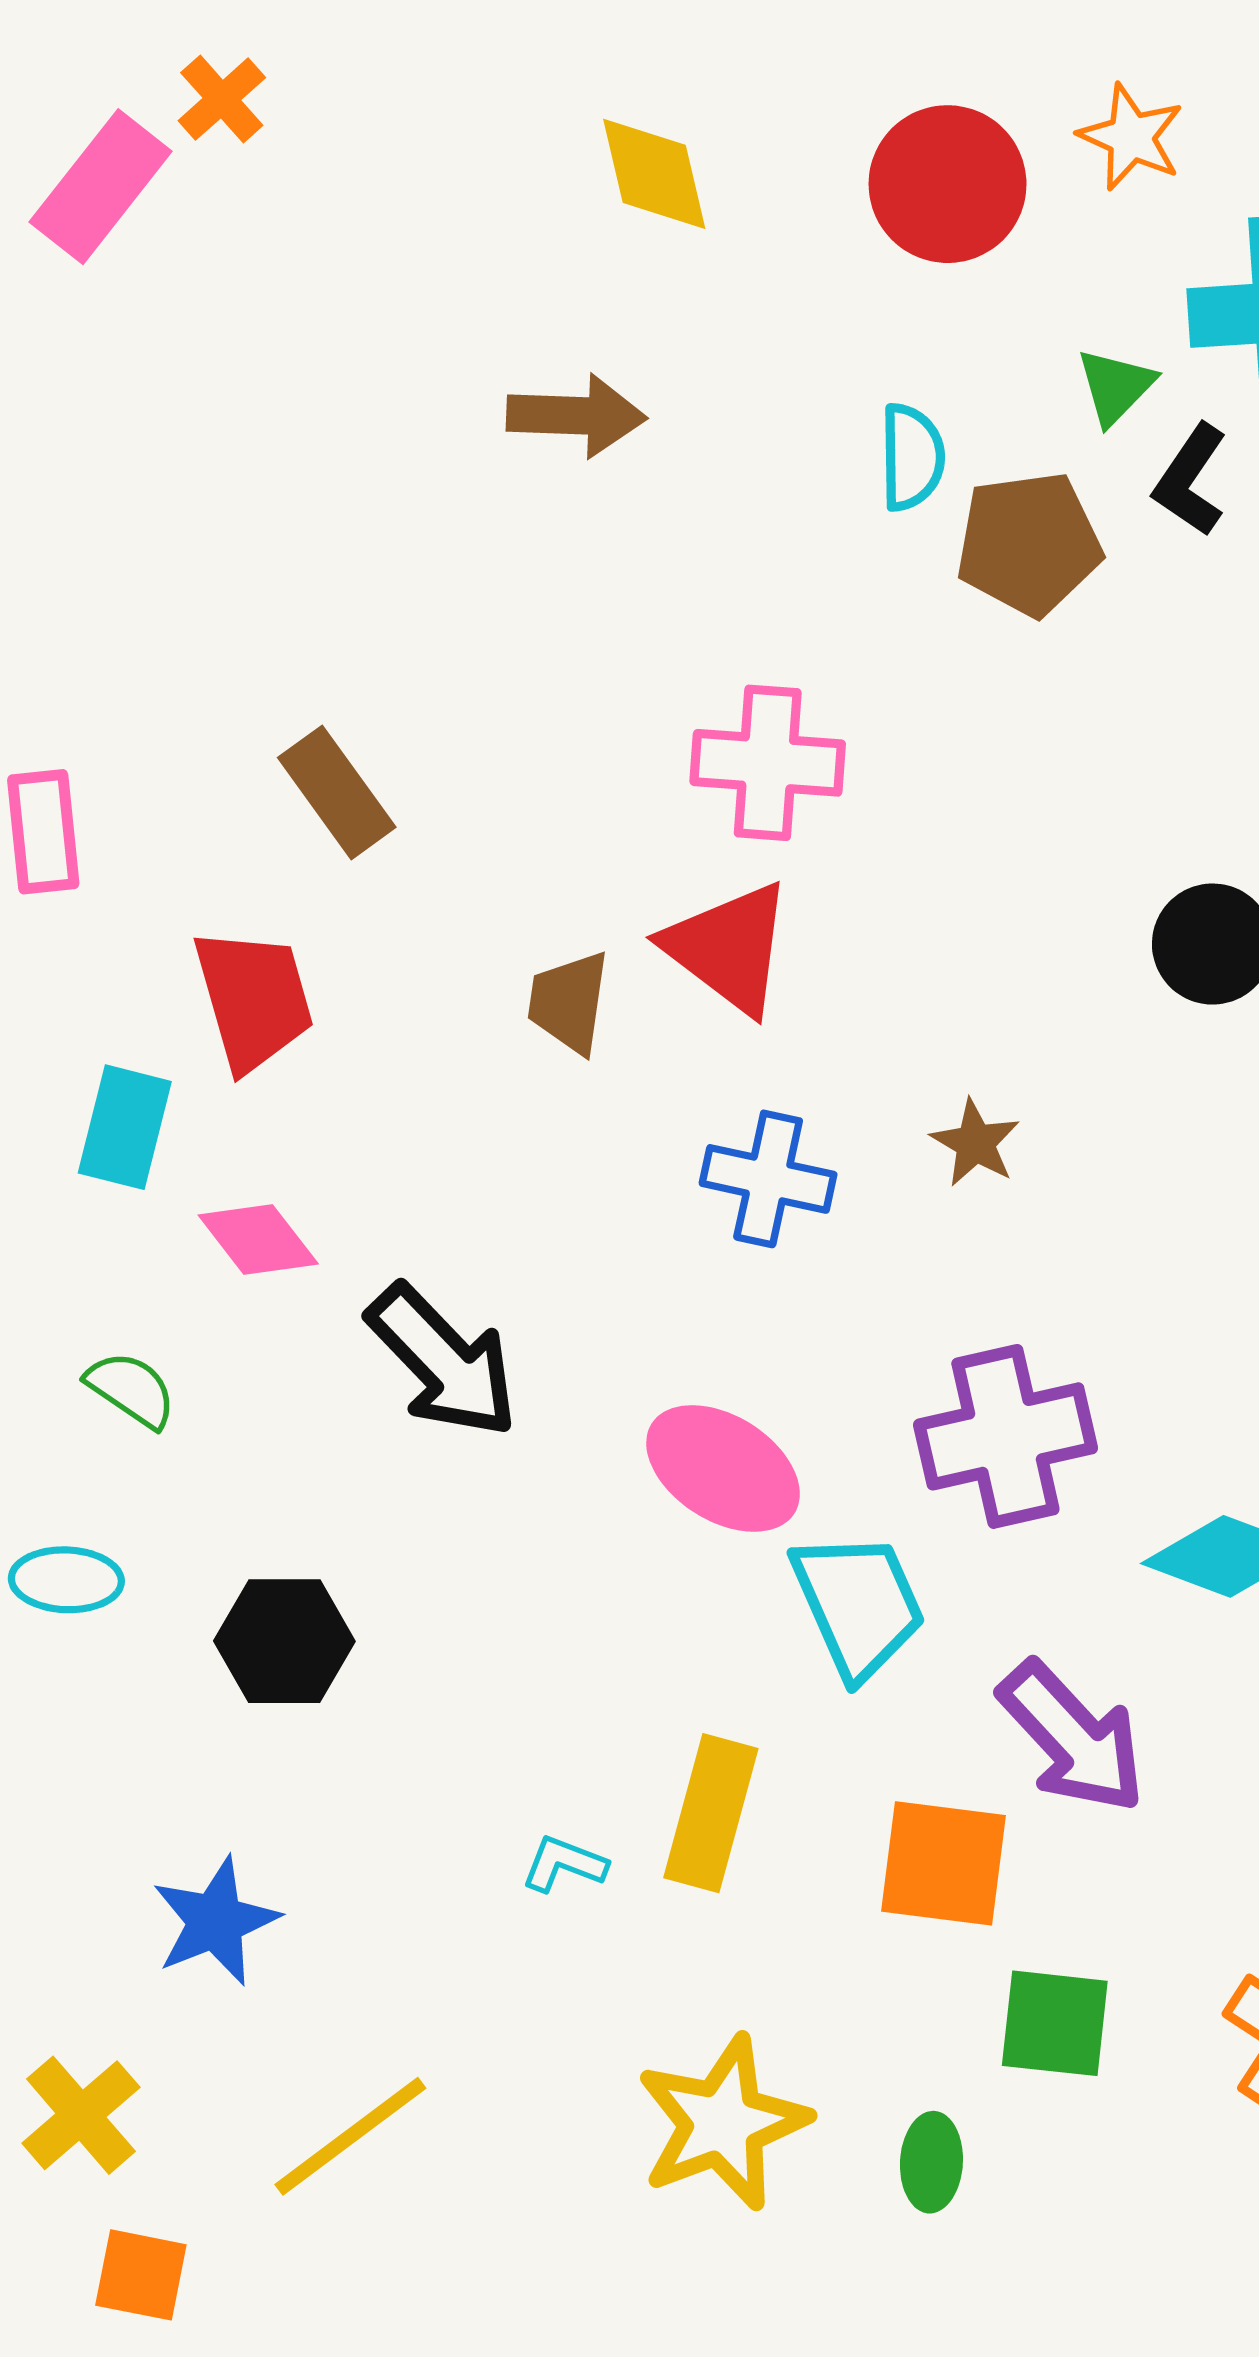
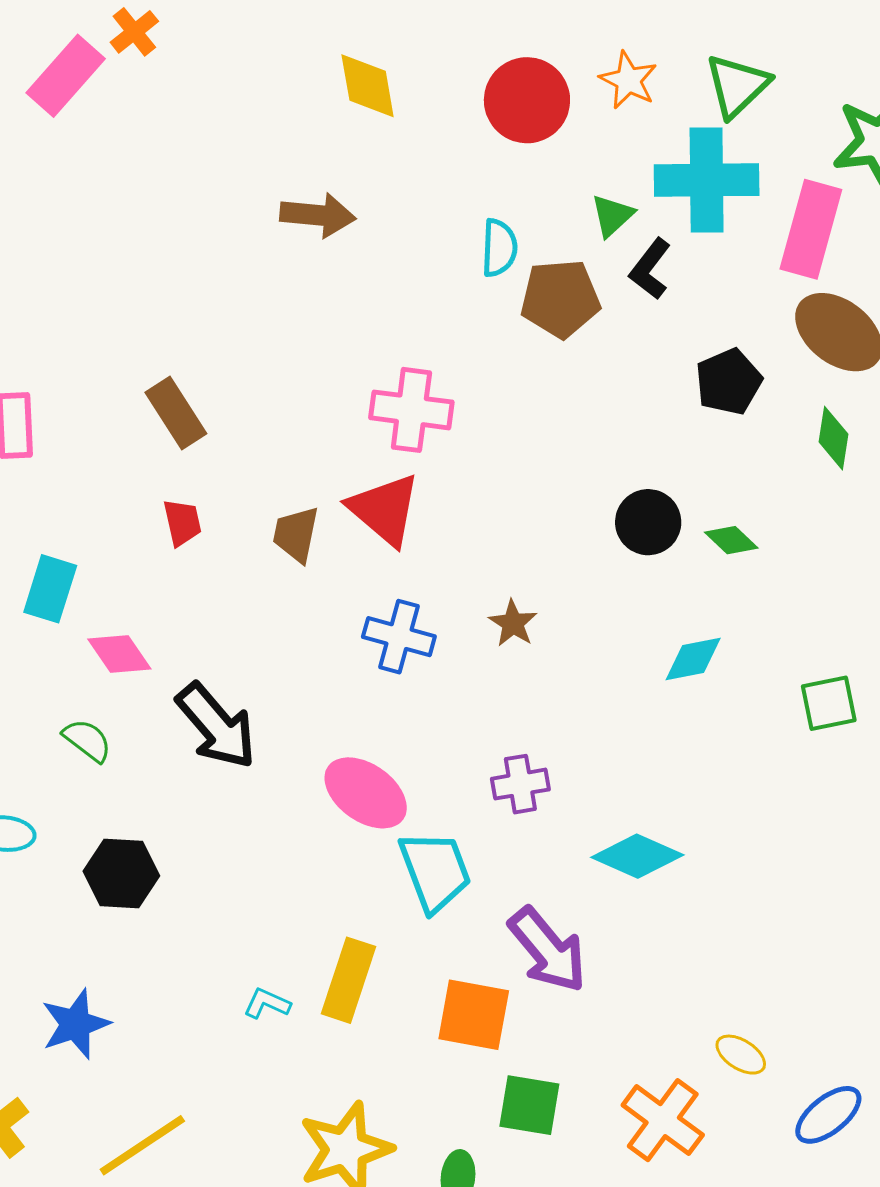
red trapezoid: (254, 999) -> (182, 523), moved, size x0.6
green semicircle: (131, 1389) -> (87, 740), moved
purple cross: (1005, 1436) -> (520, 784), size x0.6

